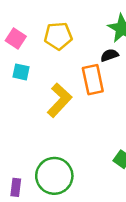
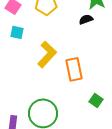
orange rectangle: (93, 80) -> (74, 69), moved

